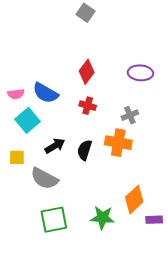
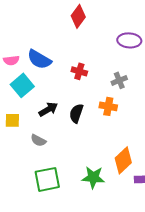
red diamond: (87, 72) -> (78, 16), moved
orange cross: (118, 143) -> (108, 106), size x0.7
gray semicircle: (44, 178) -> (38, 140), size x0.6

